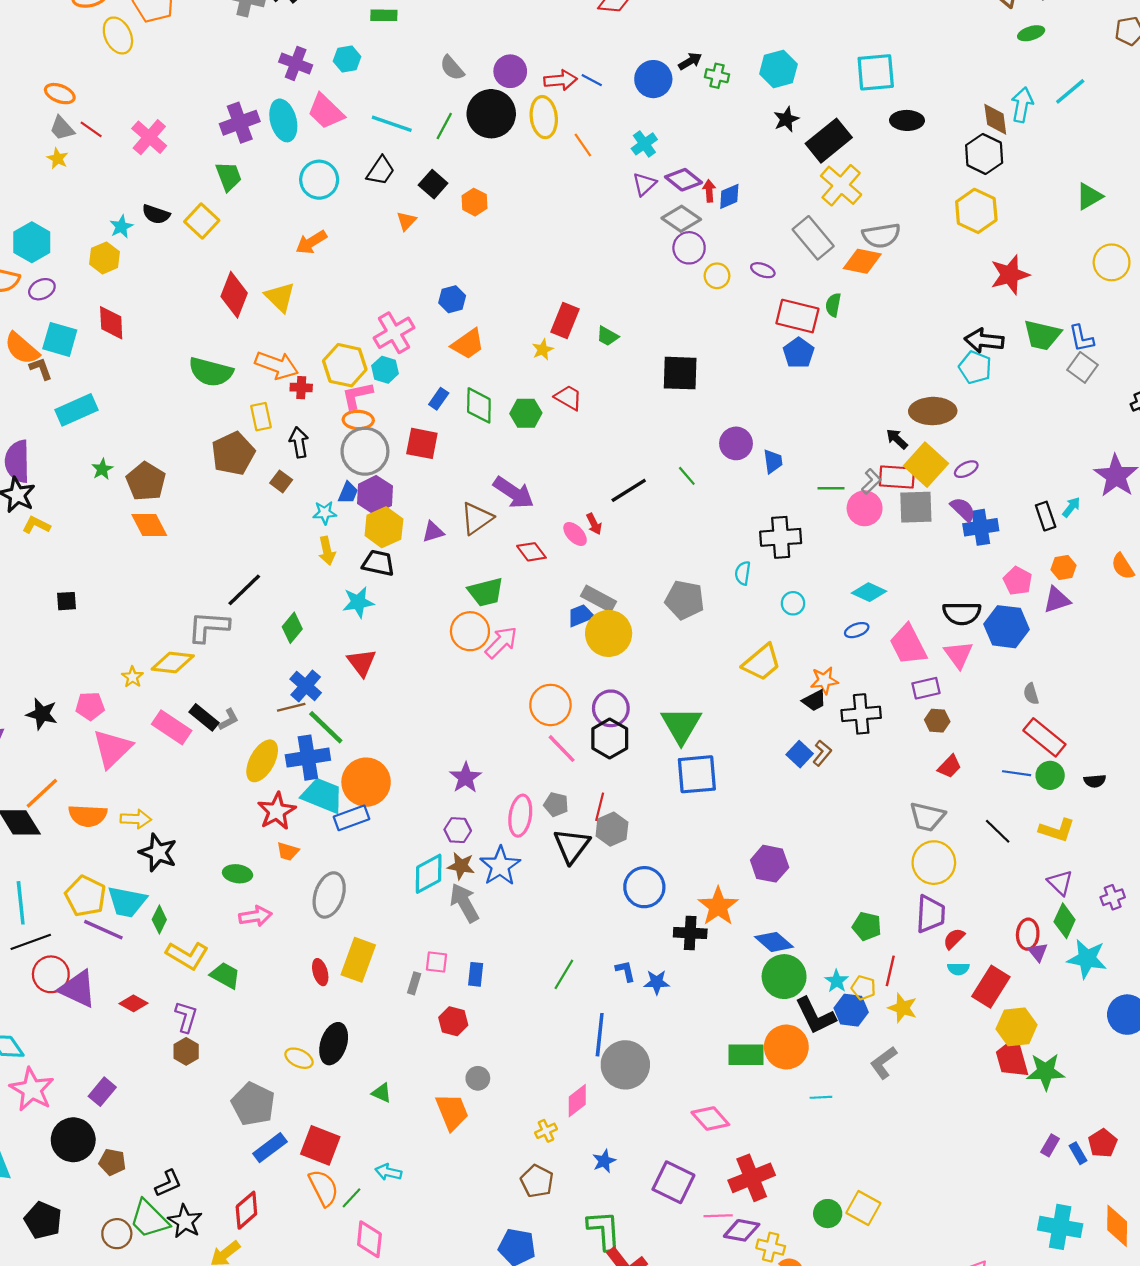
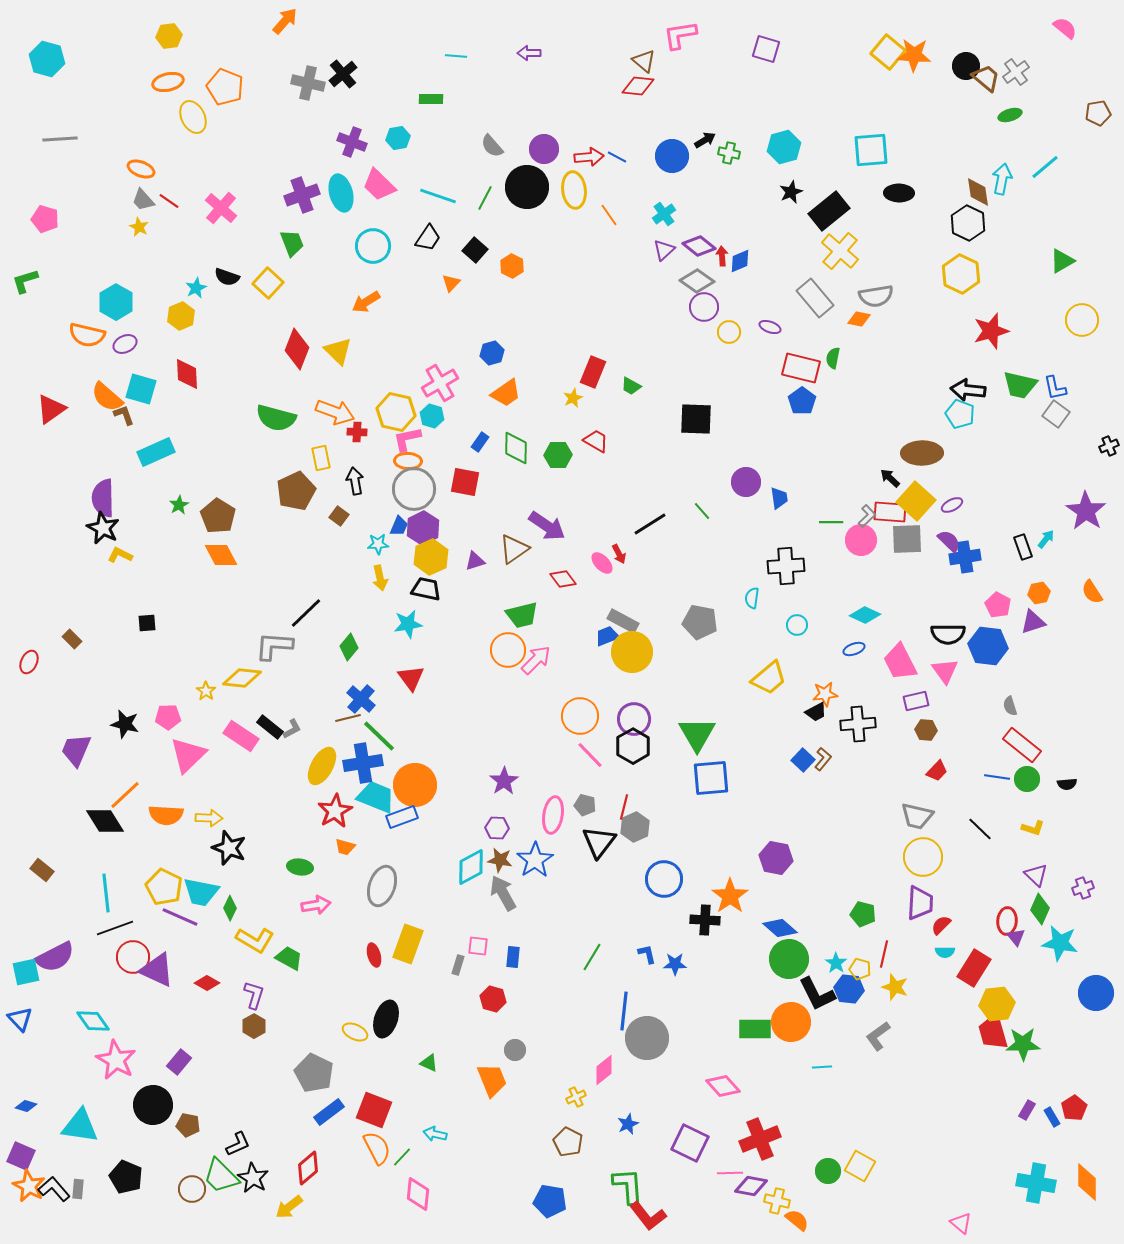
orange diamond: (862, 261) -> (859, 319), size x0.7
yellow L-shape: (1057, 830) -> (1033, 828), size x0.7

